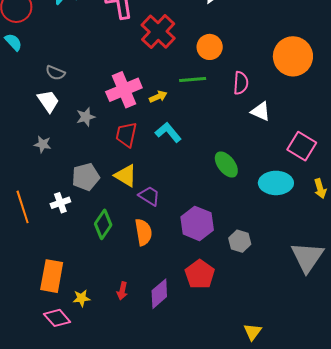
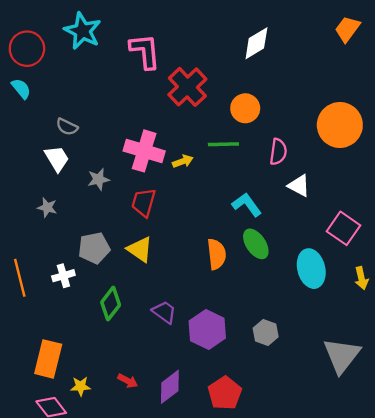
pink cross: (124, 90) -> (144, 151), turned 36
cyan L-shape: (168, 132) -> (247, 205), moved
cyan ellipse: (276, 183) -> (311, 269), turned 72
purple trapezoid: (149, 196) -> (164, 312), moved
purple hexagon: (197, 223) -> (207, 329), moved
orange semicircle: (143, 232) -> (217, 254), moved
red pentagon: (200, 274) -> (225, 393), moved
red arrow: (122, 291) -> (128, 381), turned -78

